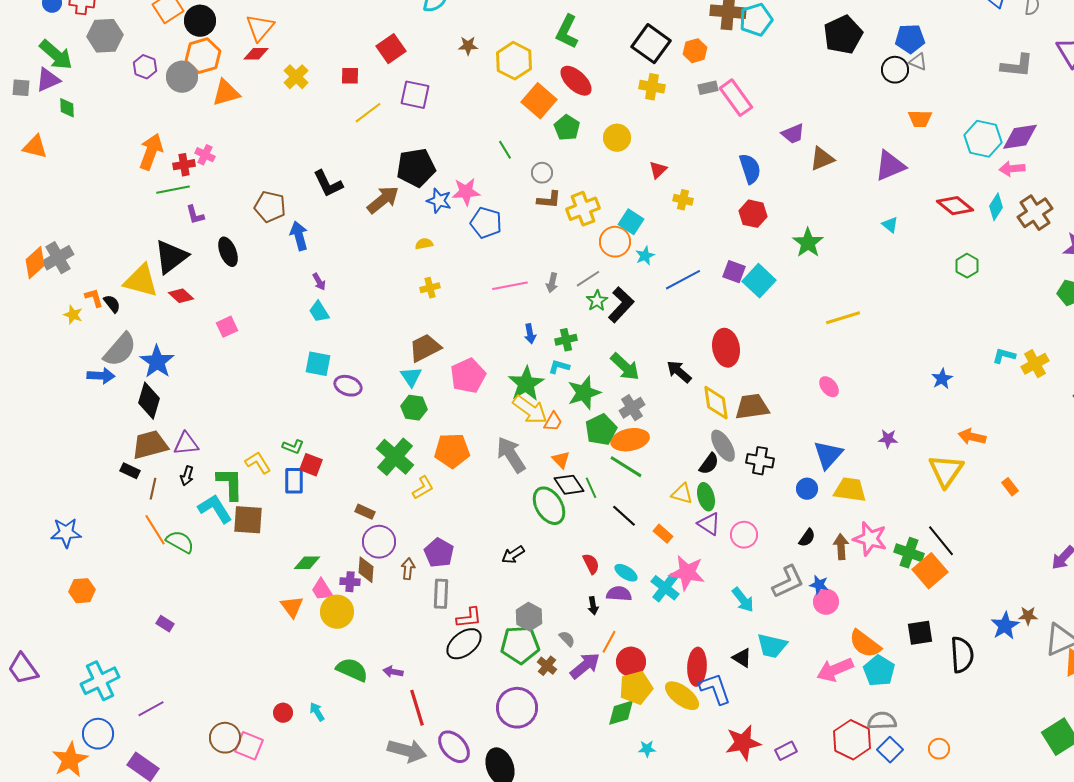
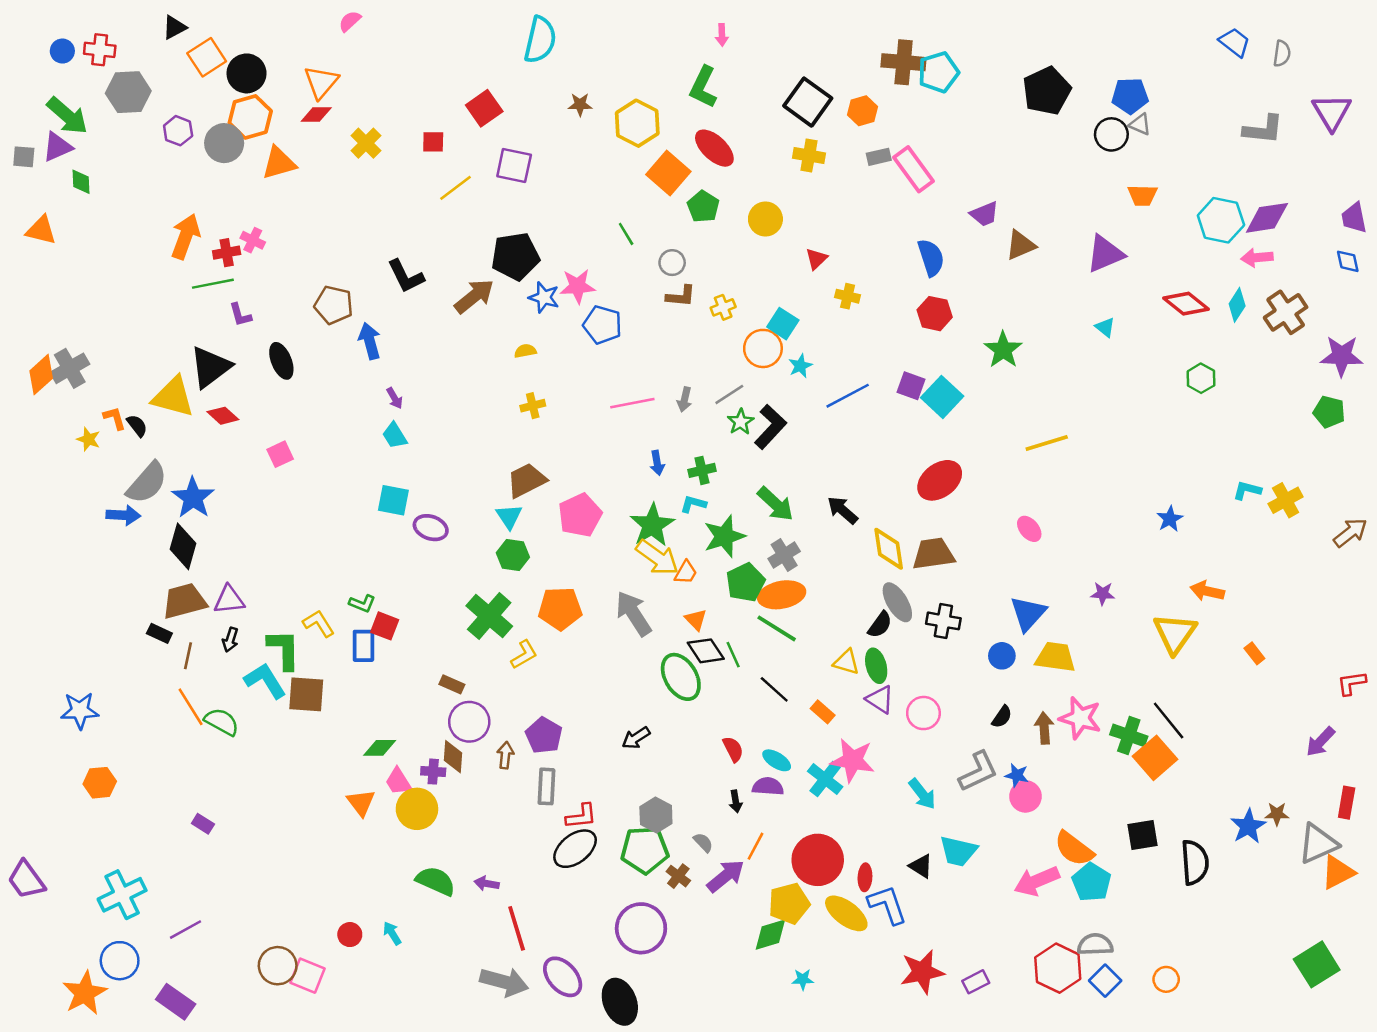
yellow cross: (583, 209) -> (723, 307), size x0.6
red ellipse: (726, 348) -> (940, 480), moved, turned 63
red circle: (631, 662) -> (818, 860), moved, size x1.4
red ellipse: (697, 667) -> (865, 877), size x0.6

